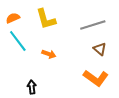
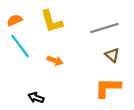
orange L-shape: (96, 78) -> (108, 88), turned 145
black arrow: (32, 87) -> (36, 98), turned -64

